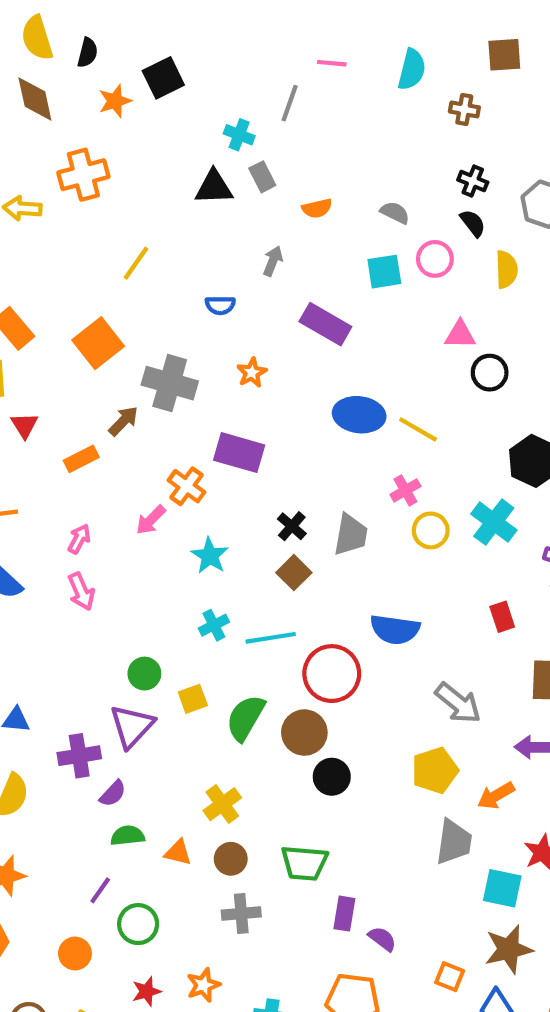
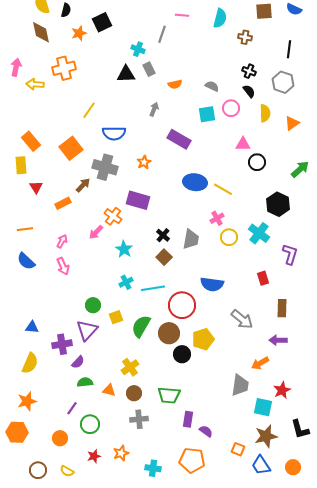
blue semicircle: (220, 305) -> (114, 133), moved, size x1.6
yellow pentagon: (435, 770) -> (203, 339), moved

